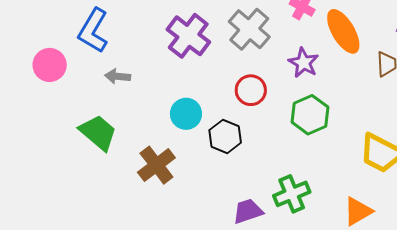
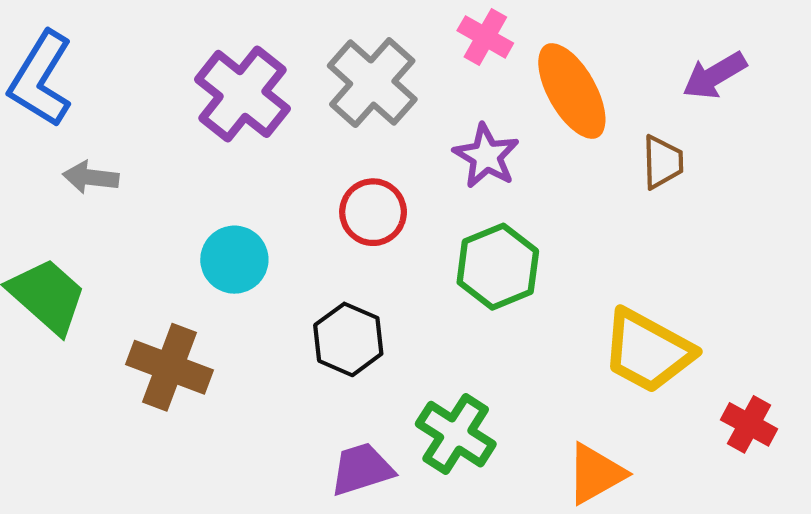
black hexagon: (225, 136) -> (348, 339), moved
brown cross: (156, 165) -> (170, 367), turned -33
green cross: (292, 194) -> (456, 434), turned -36

